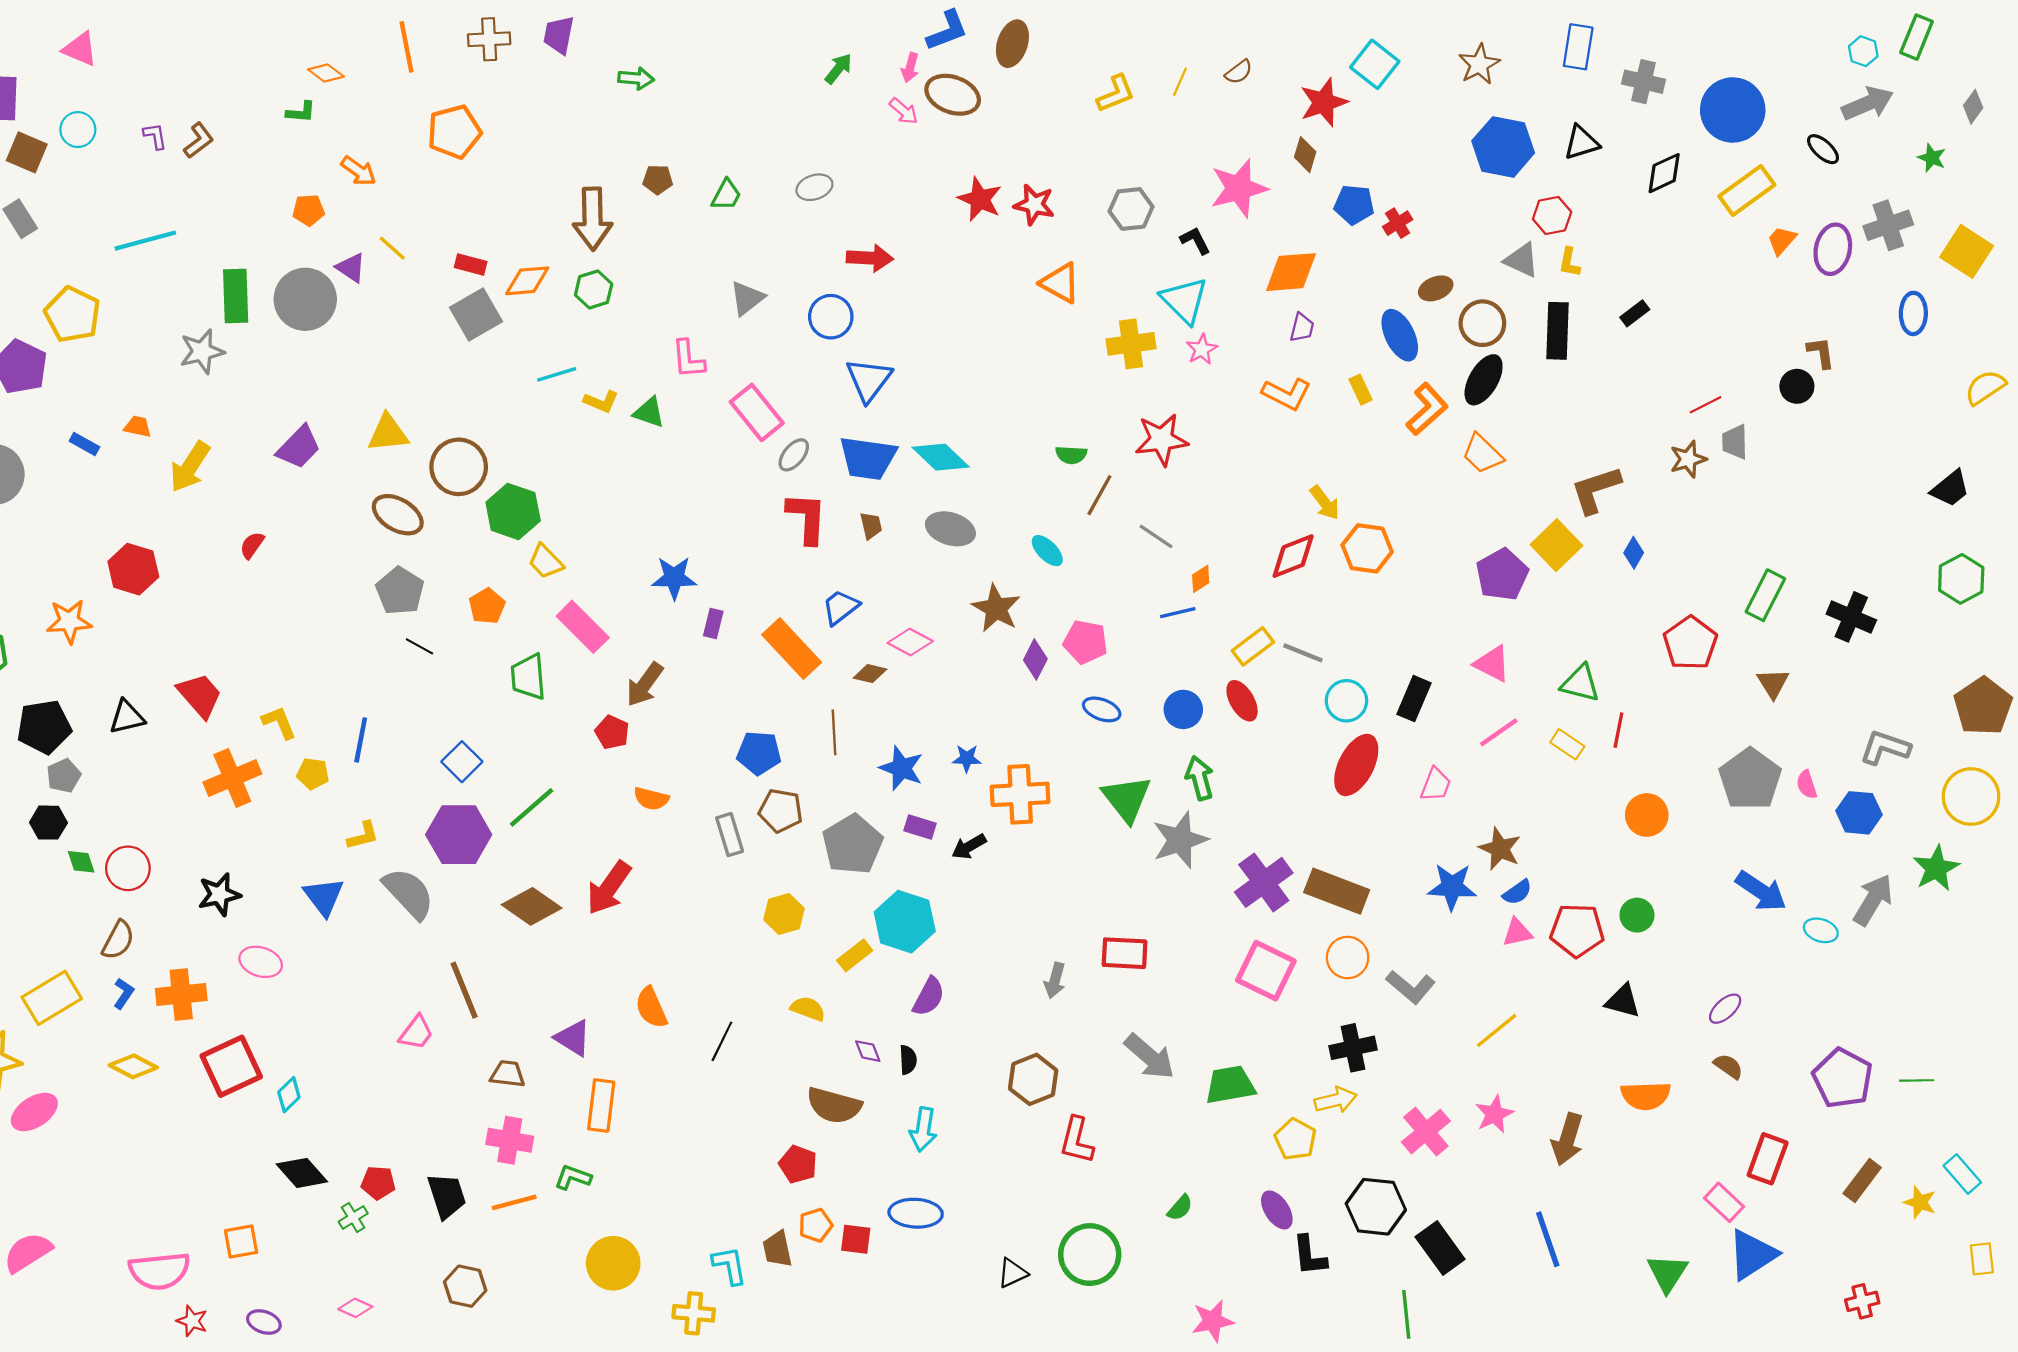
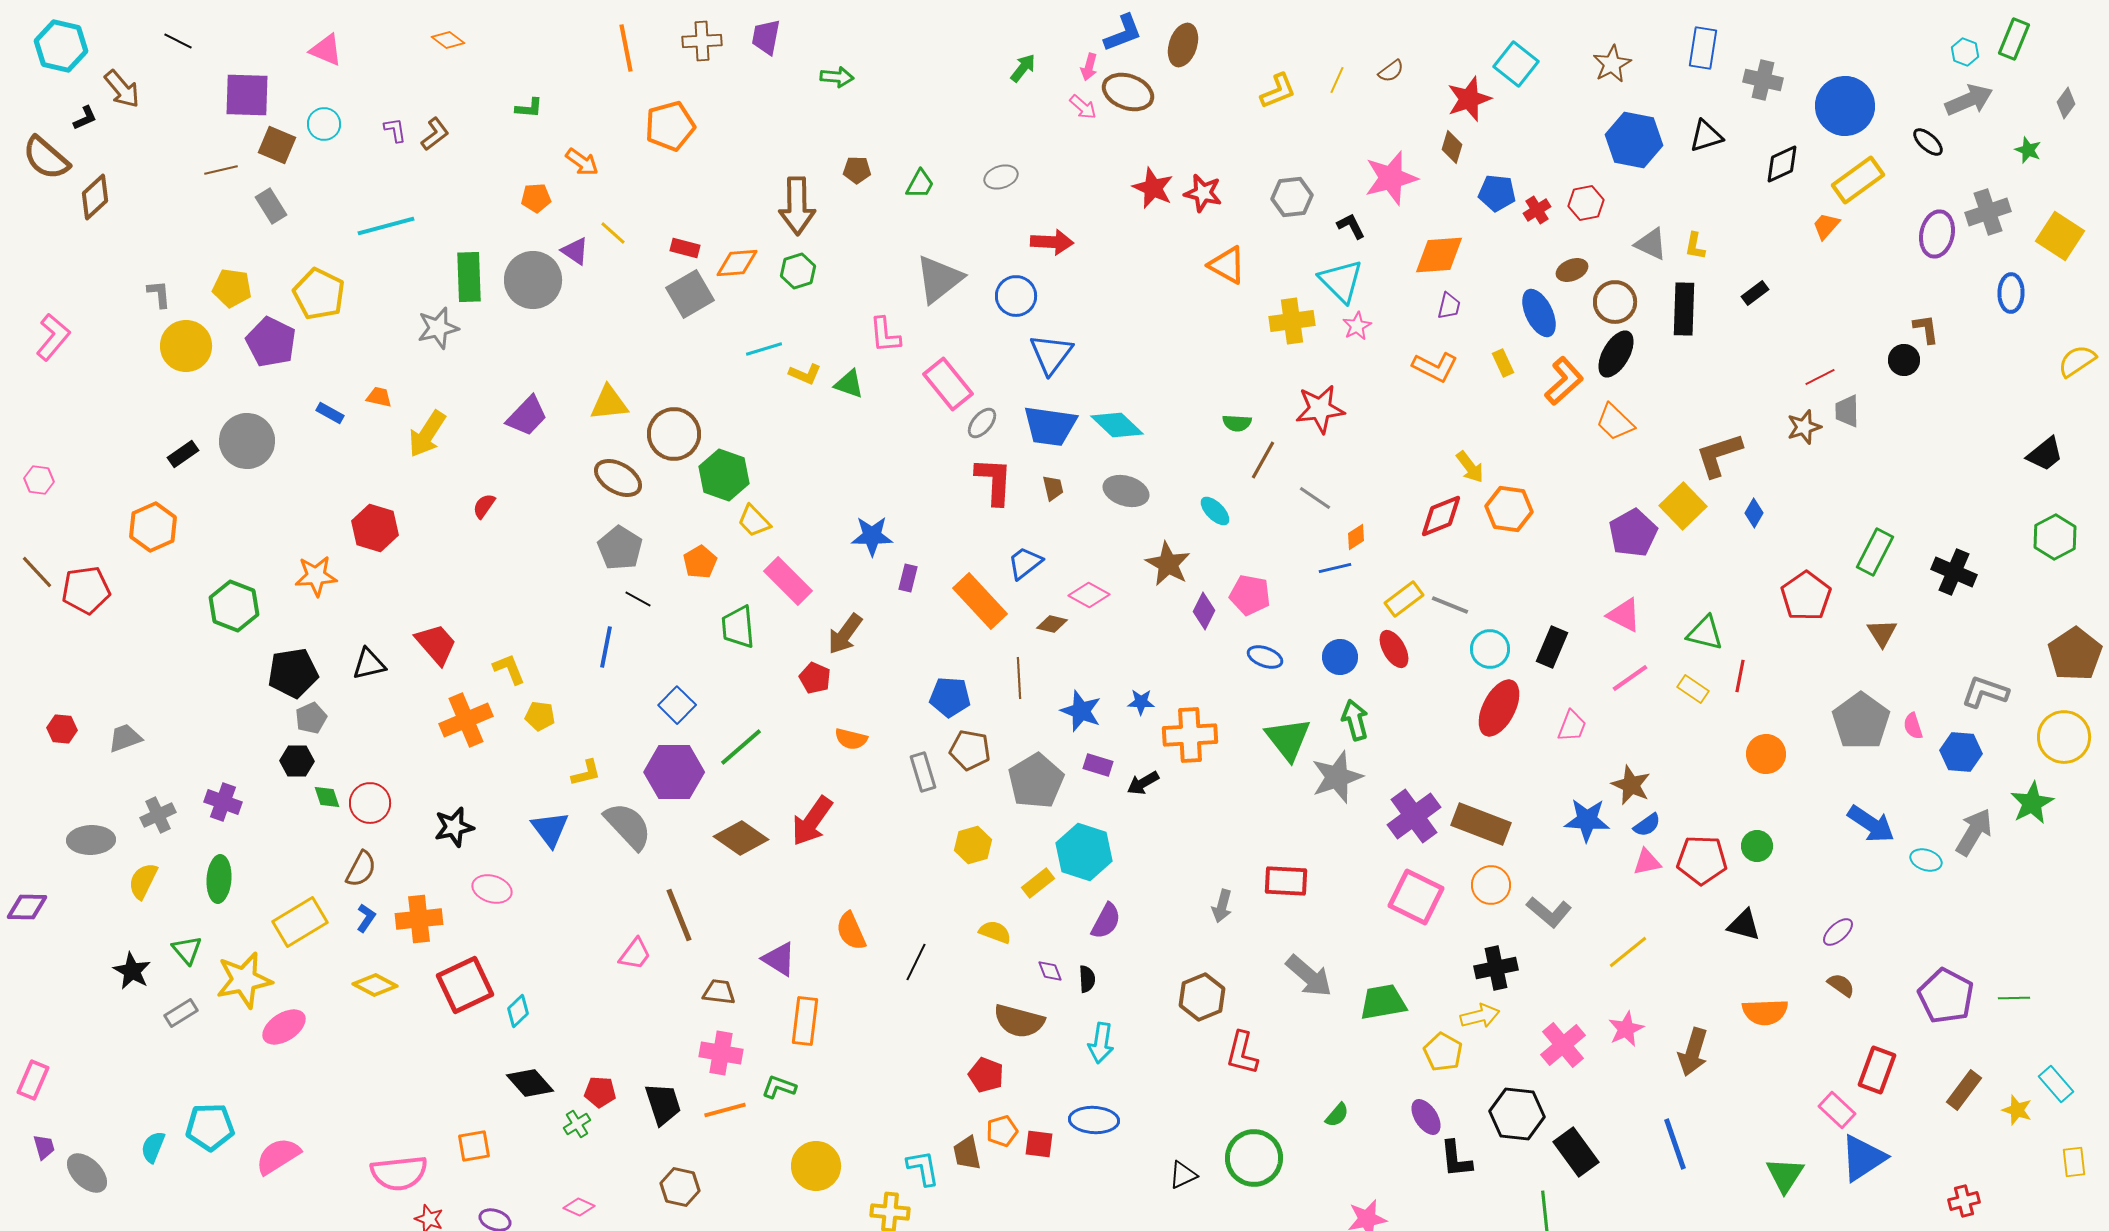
orange diamond: (326, 73) -> (448, 40), moved
red hexagon: (1552, 216) -> (1586, 203), moved
orange trapezoid: (1782, 241) -> (1826, 226), moved
gray triangle: (747, 298) -> (939, 279), size x1.5
blue line: (361, 740) -> (606, 647), moved

